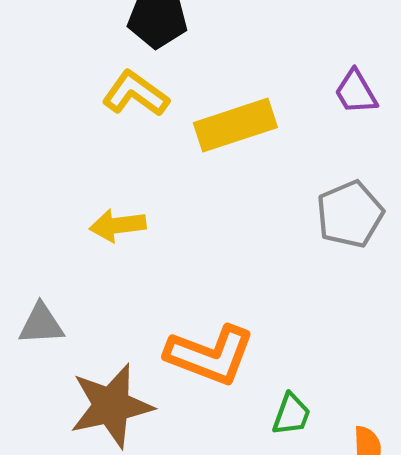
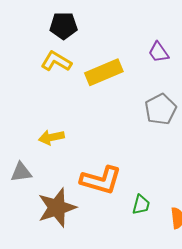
yellow arrow: (118, 225) -> (51, 137), moved

